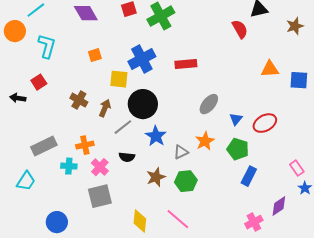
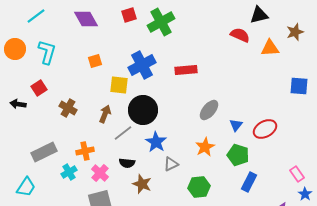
red semicircle: (240, 29) -> (240, 35), turned -36
orange circle: (15, 31) -> (15, 49), moved
orange triangle: (270, 69) -> (270, 48), moved
brown cross: (79, 100) -> (68, 108), moved
gray triangle: (181, 152) -> (171, 164), moved
cyan cross: (69, 166) -> (69, 172), turned -35
brown star: (156, 177) -> (142, 184), moved, turned -30
green hexagon: (186, 181) -> (199, 187), moved

